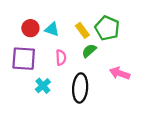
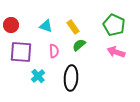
red circle: (30, 28) -> (11, 25), moved
green pentagon: (107, 28) -> (114, 25), moved
pink arrow: (120, 73) -> (116, 52), moved

